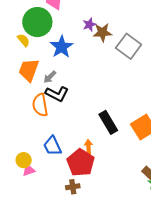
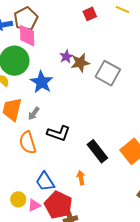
black L-shape: (57, 94) -> (59, 133), moved
red pentagon: (81, 163) -> (58, 205), moved
pink triangle: (29, 170) -> (34, 205), moved

